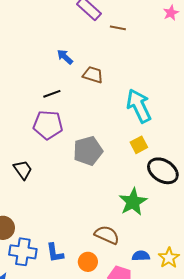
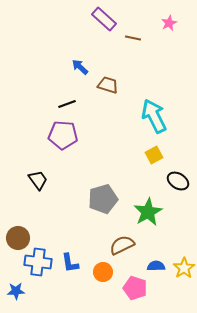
pink star: (171, 13) -> (169, 23), moved
gray pentagon: (88, 151) -> (103, 199), moved
black ellipse: (163, 171) -> (178, 181), size x0.7
brown semicircle: (107, 235) -> (122, 245), turned -50

